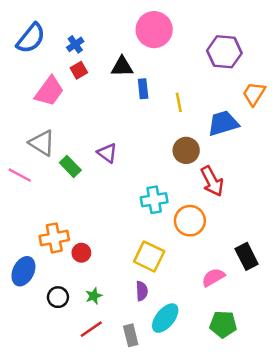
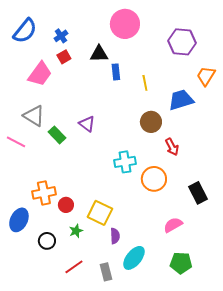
red arrow: (212, 181) -> (172, 147), size x0.7
yellow square: (149, 256) -> (100, 213), moved
black rectangle: (247, 256) -> (198, 193), moved
green star: (94, 296) -> (76, 231), moved

